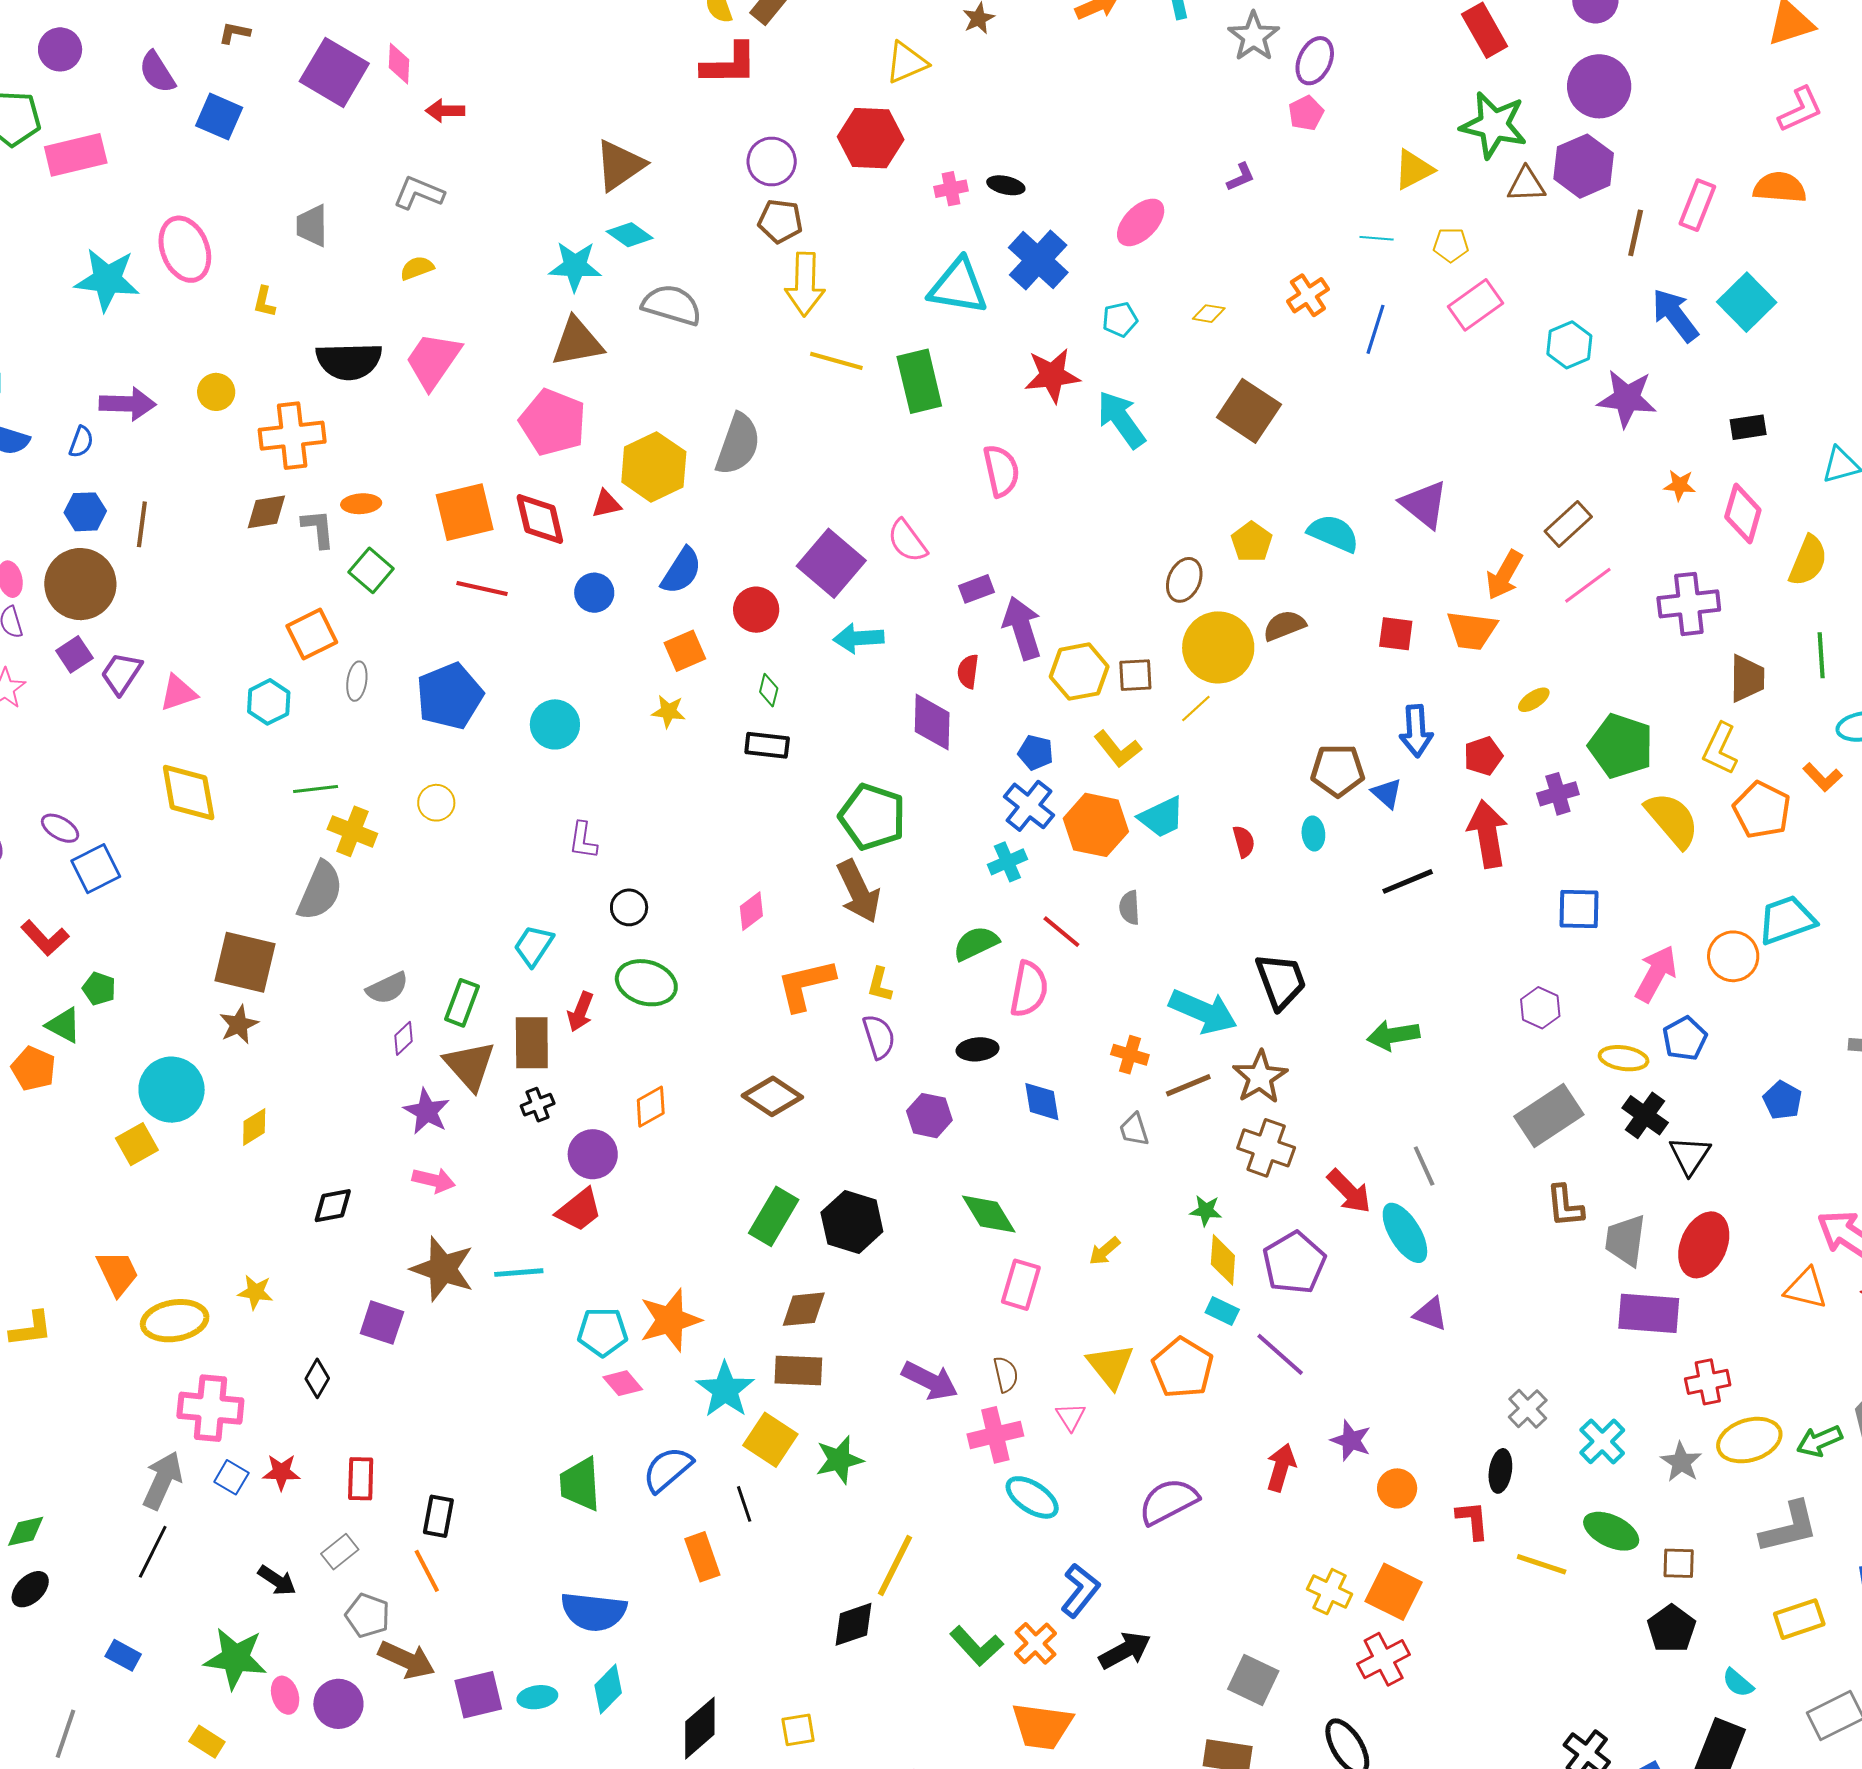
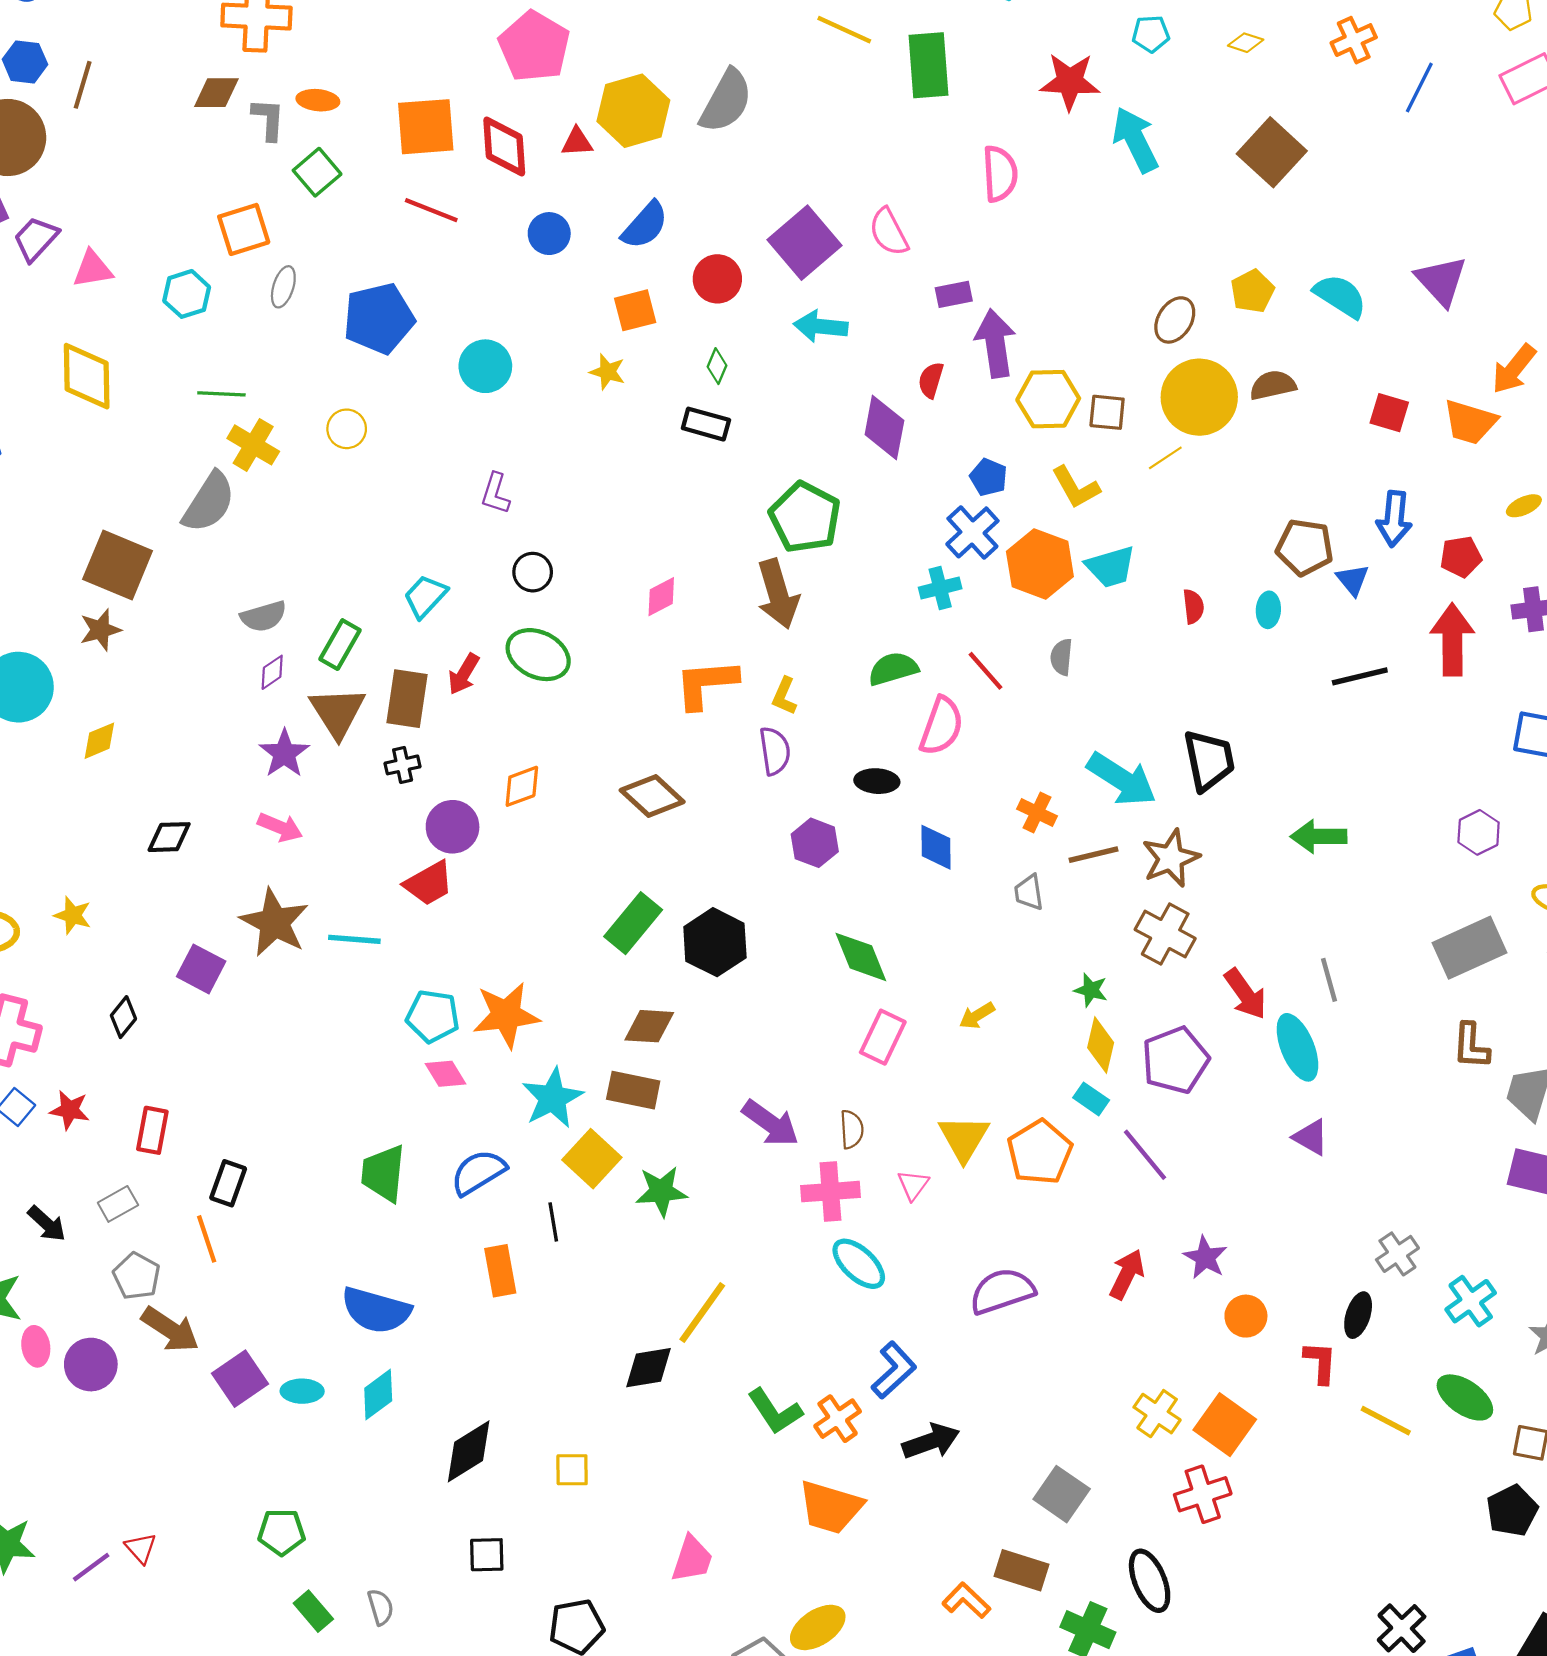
purple square: (478, 1695) -> (240, 1379), turned -30

